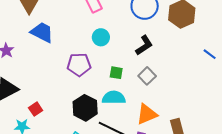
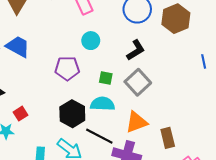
blue trapezoid: (42, 32) -> (18, 47), moved
blue line: (210, 54) -> (204, 61), turned 40
gray square: (147, 76) -> (138, 82), size x1.4

